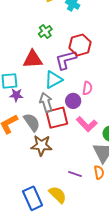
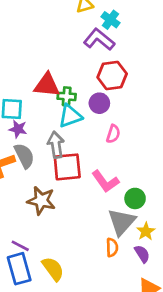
green cross: (45, 31) -> (67, 96), moved, turned 32
purple L-shape: (66, 60) -> (99, 40), moved, turned 45
purple circle: (73, 101) -> (99, 103), moved
gray semicircle: (32, 122) -> (24, 156), moved
purple line: (75, 174) -> (20, 246), moved

